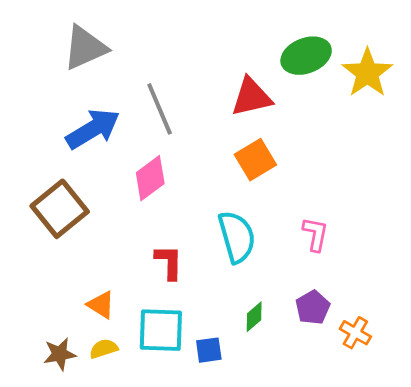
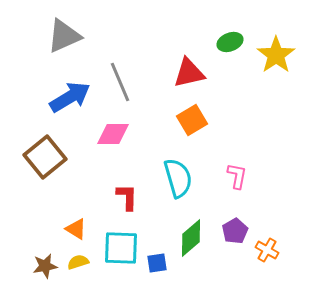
green ellipse: (306, 56) -> (230, 42), size x0.7
pink diamond: (150, 178) -> (113, 134), turned 36
green diamond: (254, 317) -> (191, 238), size x1.6

